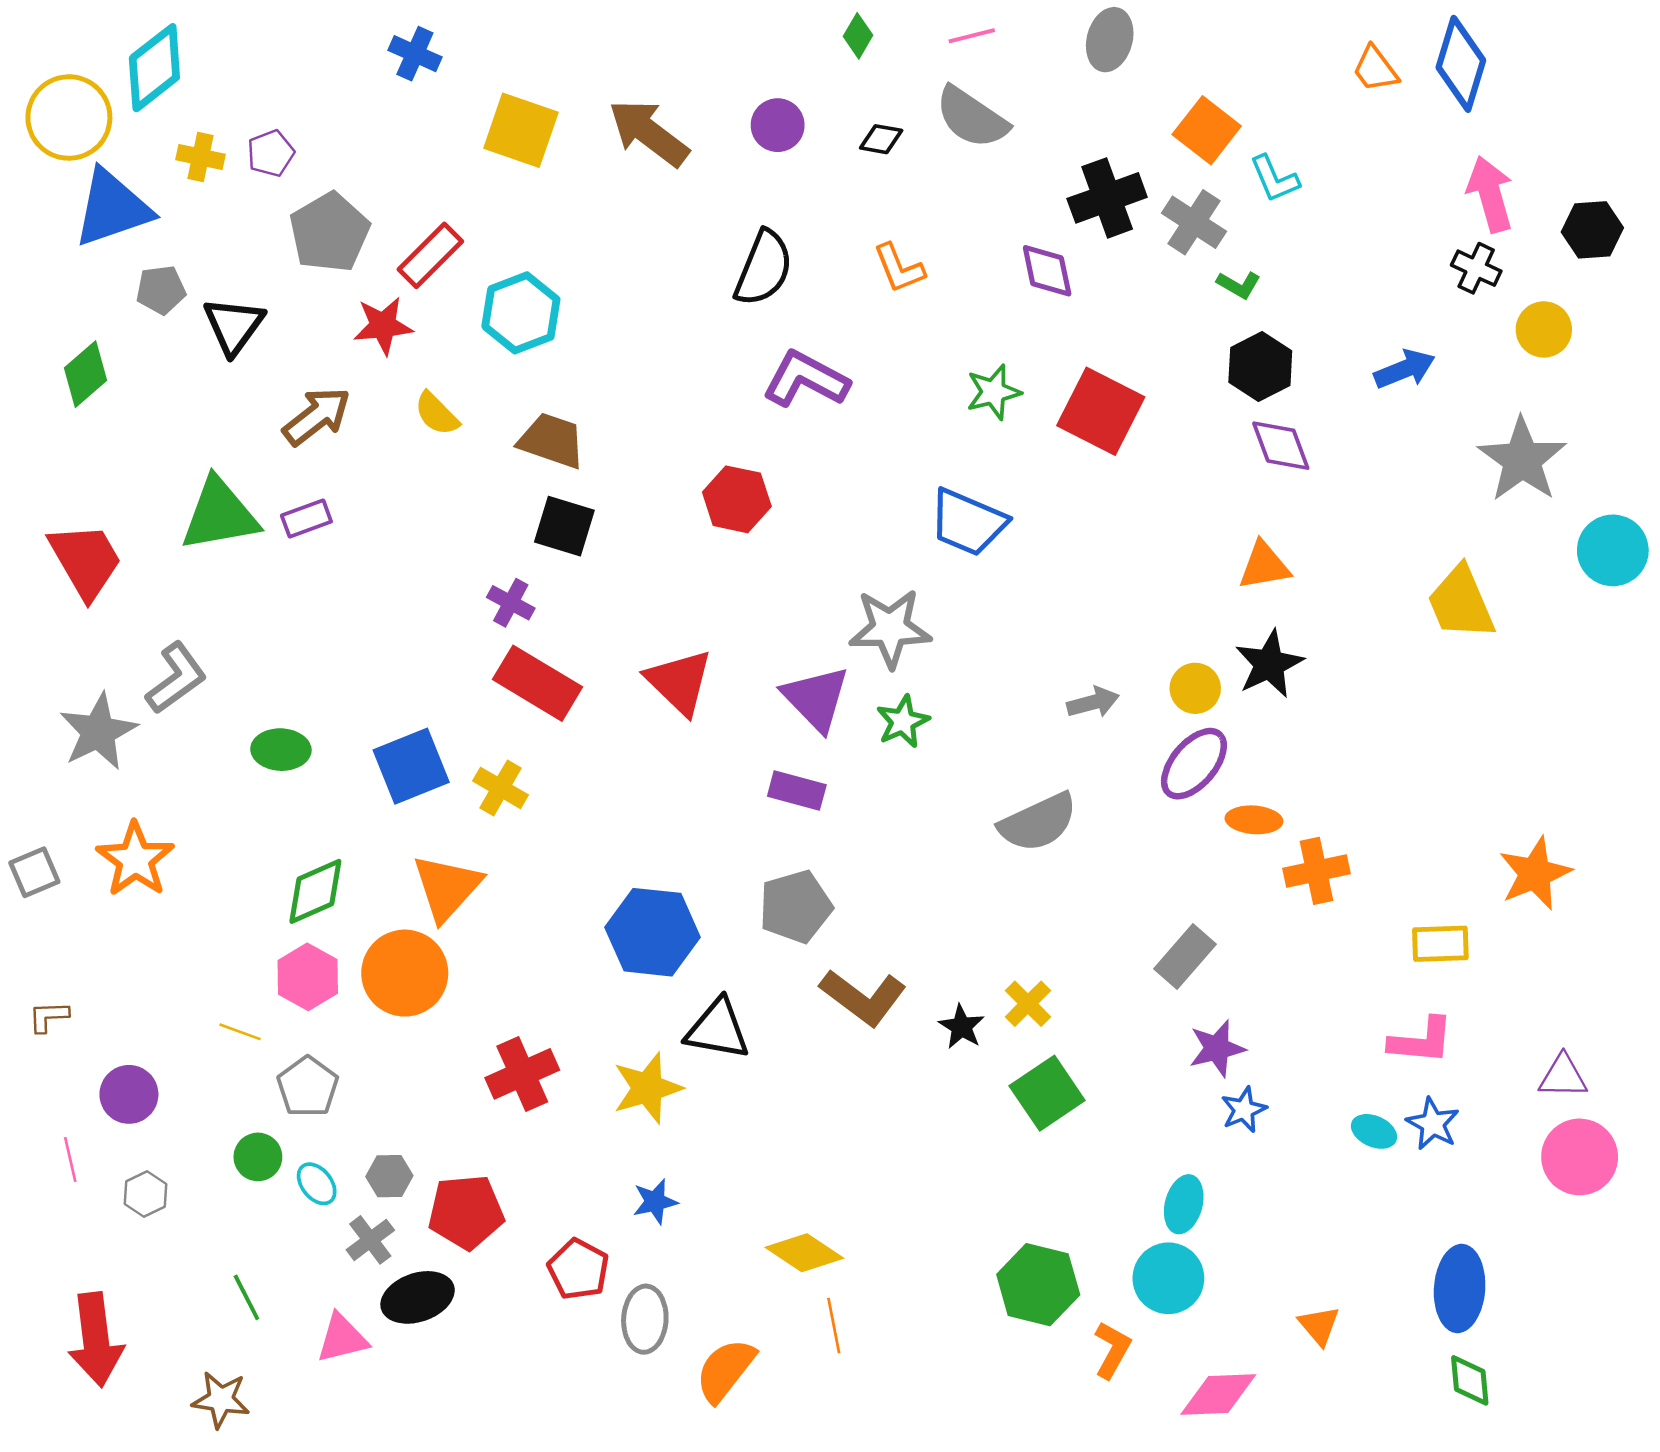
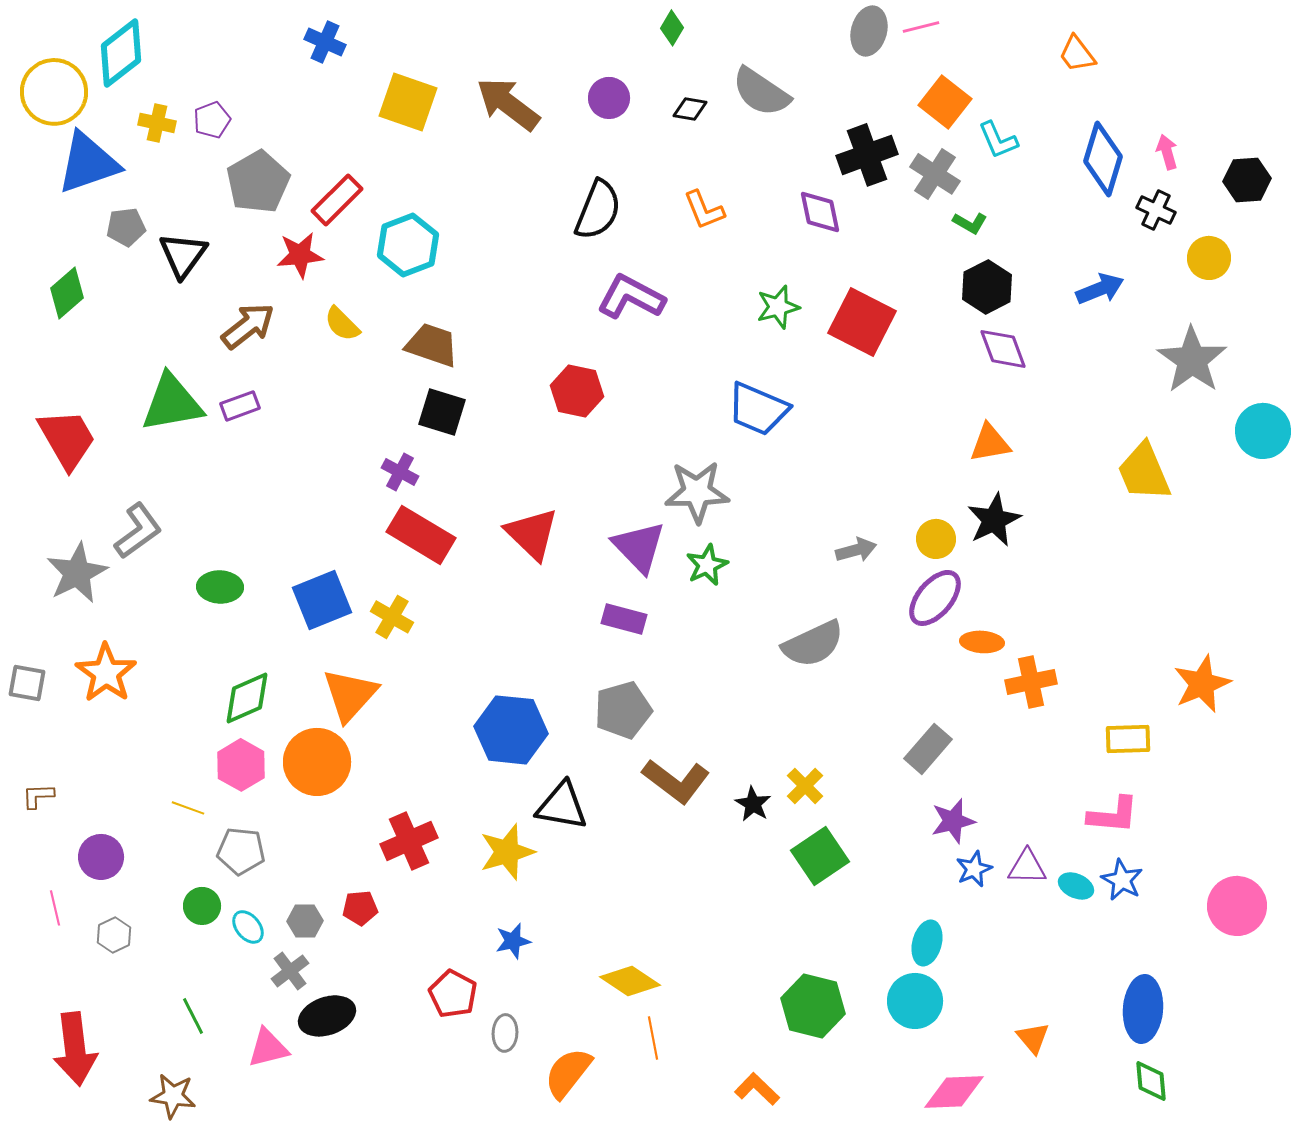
pink line: (972, 36) -> (921, 27), moved
blue diamond: (1461, 64) -> (1103, 159), moved
pink arrow: (1490, 194) -> (1167, 152), size x0.6
gray square: (34, 872) -> (27, 683), turned 33
purple triangle: (1563, 1077) -> (1027, 867), moved
gray pentagon: (308, 1087) -> (241, 851), turned -30
red pentagon: (466, 1212) -> (360, 908), moved, size x0.6
gray ellipse: (645, 1319) -> (505, 1033), size x0.7
orange L-shape: (1112, 1350) -> (757, 1089), moved, turned -75

